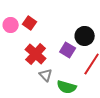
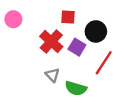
red square: (30, 23) -> (68, 17), moved, turned -32
red cross: (36, 54) -> (51, 41), moved

